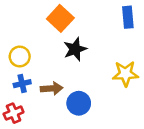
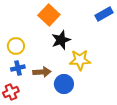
blue rectangle: (128, 17) -> (104, 14), turned 66
yellow star: (125, 74) -> (80, 60), moved

